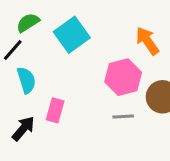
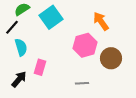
gray line: (123, 116) -> (82, 83), moved

